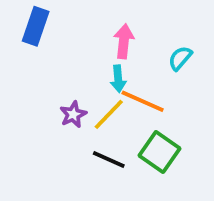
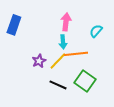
blue rectangle: (36, 26) -> (14, 25), moved
orange line: (143, 101) -> (76, 54), turned -30

